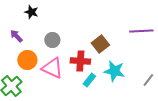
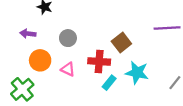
purple arrow: (16, 36) -> (28, 34), turned -40
pink triangle: (52, 68) -> (68, 69), size x0.6

